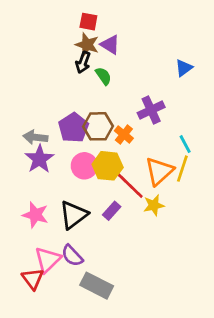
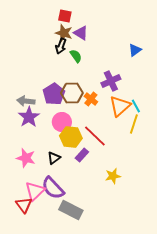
yellow hexagon: (108, 166) -> (71, 137), moved
orange triangle: (159, 171) -> (120, 106), moved
yellow star: (154, 205) -> (113, 176), moved
black triangle: (73, 215) -> (54, 158), size x0.6
purple semicircle: (72, 256) -> (53, 188), size x1.4

